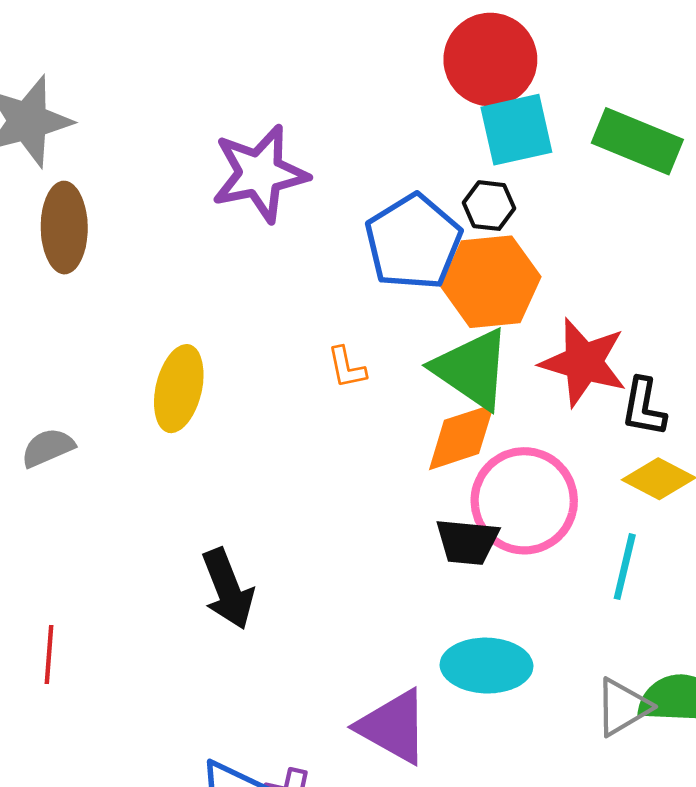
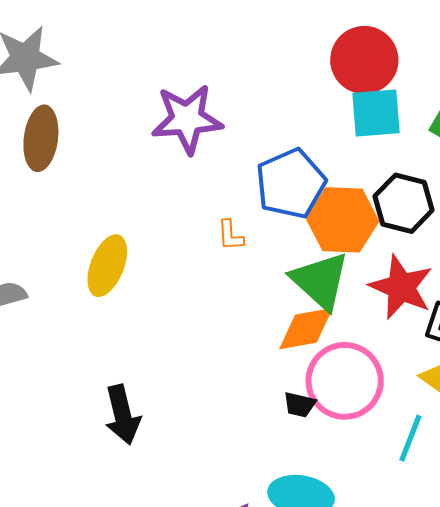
black hexagon: (489, 206) -> (404, 203), moved, size x1.6
orange L-shape: (347, 368) -> (230, 235), moved
black trapezoid: (467, 542) -> (300, 405), size x0.7

